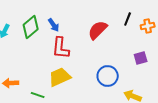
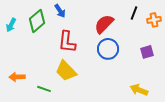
blue arrow: (54, 25) -> (60, 11), moved
blue circle: (108, 76) -> (108, 49), moved
yellow trapezoid: (60, 77) -> (66, 71), turned -110

